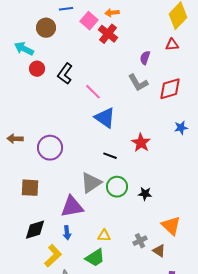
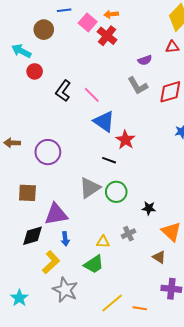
purple semicircle: (145, 58) -> (145, 60), turned -128
black L-shape: (65, 74) -> (63, 91), moved
red star: (141, 143) -> (125, 140), moved
black star: (145, 194) -> (149, 208), moved
purple triangle: (72, 207) -> (56, 214), moved
gray cross: (140, 241) -> (128, 234), moved

